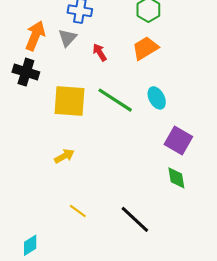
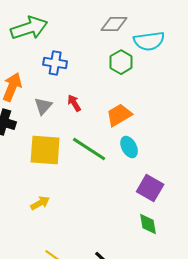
gray triangle: (67, 38) -> (43, 106), moved
orange trapezoid: (145, 48) -> (119, 115), moved

